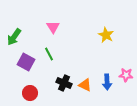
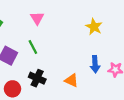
blue arrow: (107, 82) -> (95, 64), moved
black cross: (64, 83) -> (37, 78), moved

